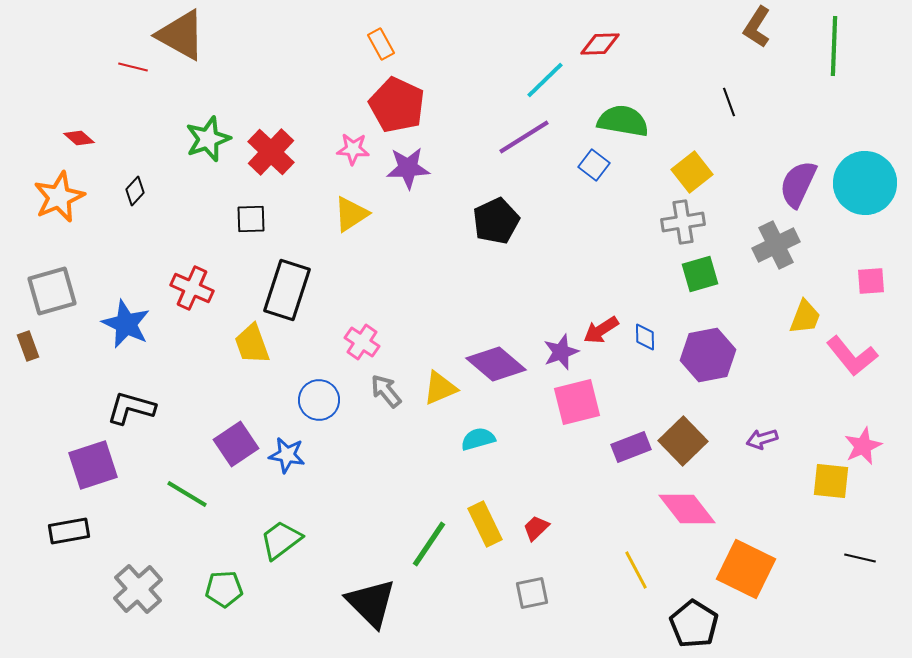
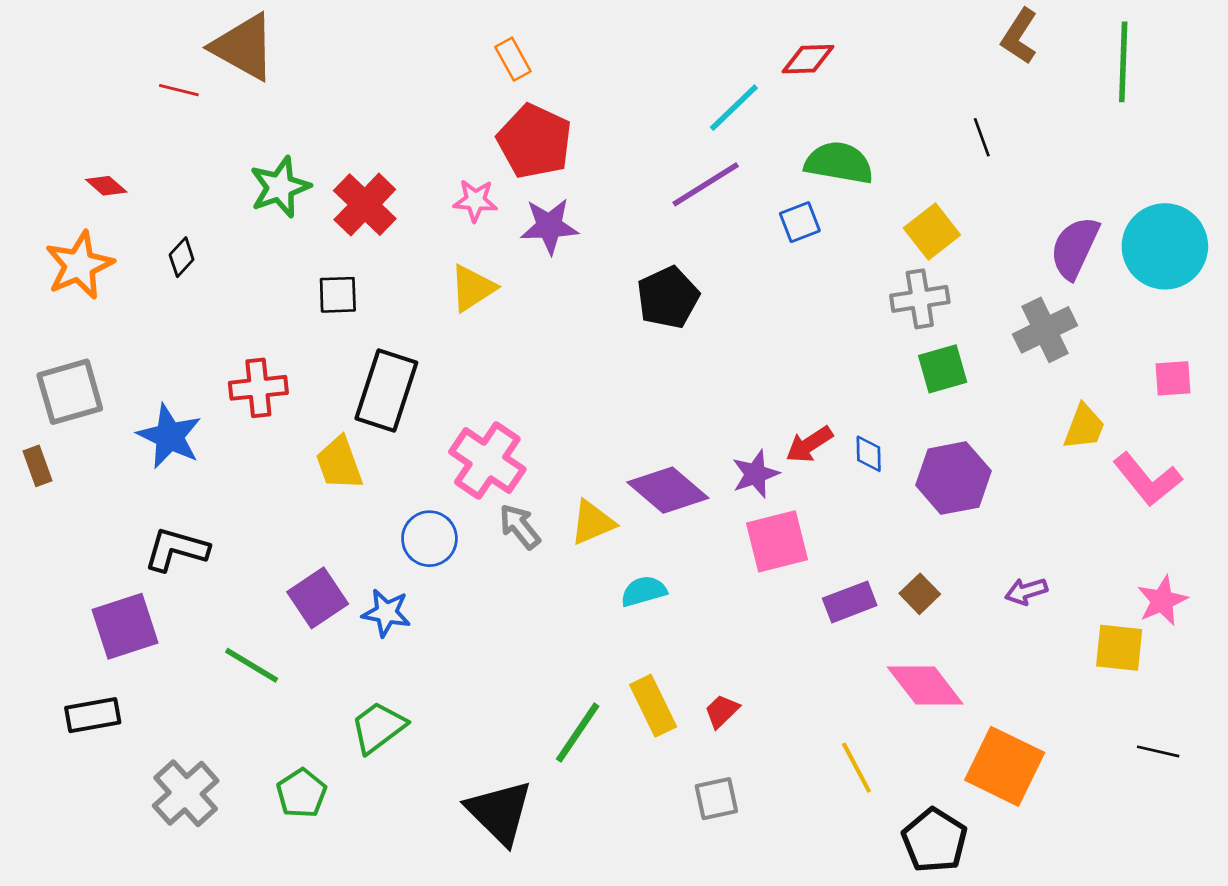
blue square: (594, 165) -> (800, 222), turned 32
red cross: (192, 288) -> (258, 388), turned -30
pink cross: (362, 342) -> (487, 461), size x1.6
brown square: (683, 441) -> (920, 594), size x0.6
green pentagon: (224, 589) -> (301, 793), turned -30

